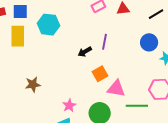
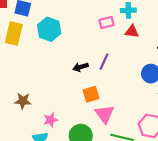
brown star: (33, 84) -> (23, 101), moved
pink triangle: (116, 89) -> (105, 114), turned 30

